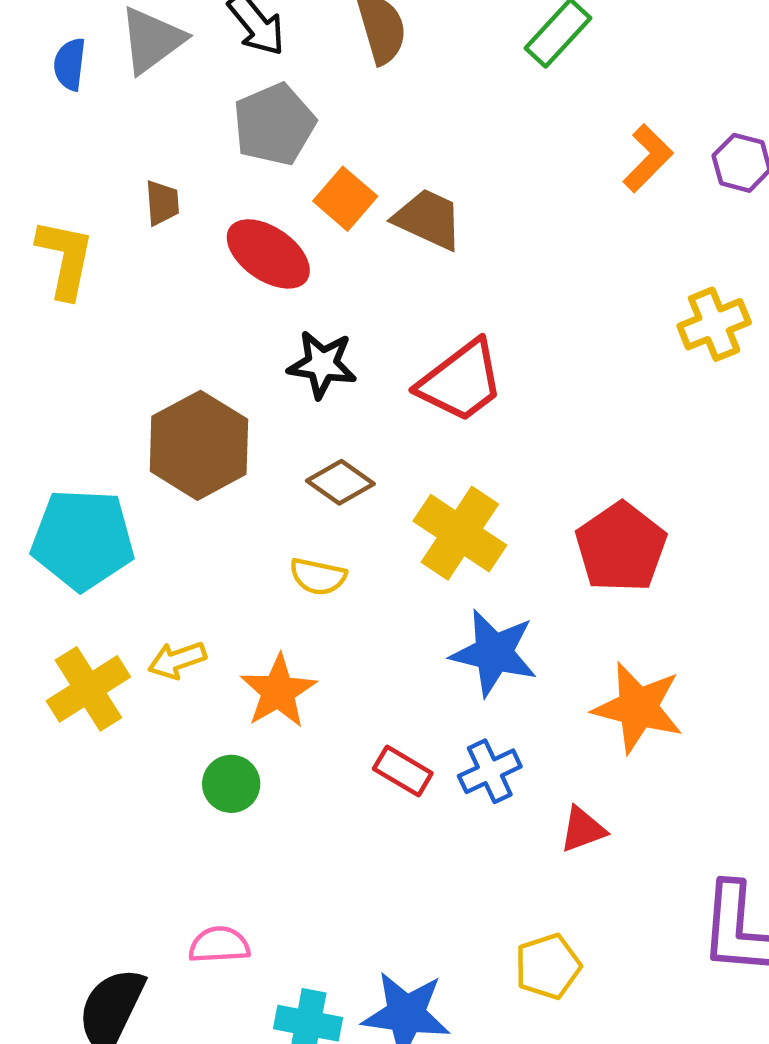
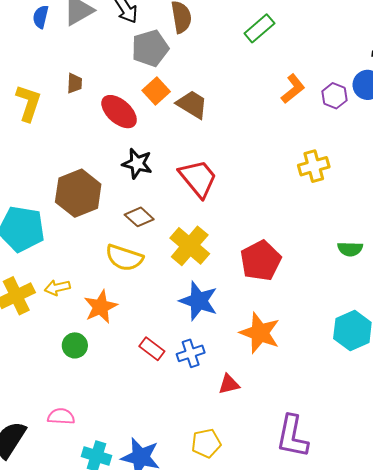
gray pentagon: (274, 124) -> (150, 48), moved
red trapezoid: (461, 381) -> (198, 178), turned -99
yellow semicircle: (318, 577) -> (124, 258), size x1.5

